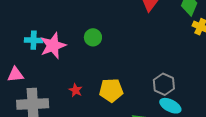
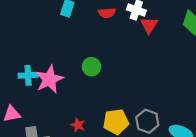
gray hexagon: (164, 84) -> (147, 121), moved

